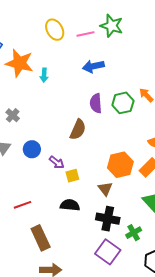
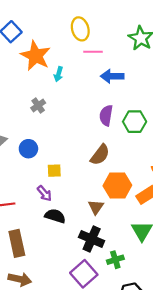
pink line: (85, 34) -> (93, 52), moved
gray cross: (13, 115) -> (38, 105), moved
brown semicircle: (78, 130) -> (100, 155), moved
purple arrow: (57, 162) -> (44, 193), moved
yellow square: (72, 176) -> (54, 171), moved

